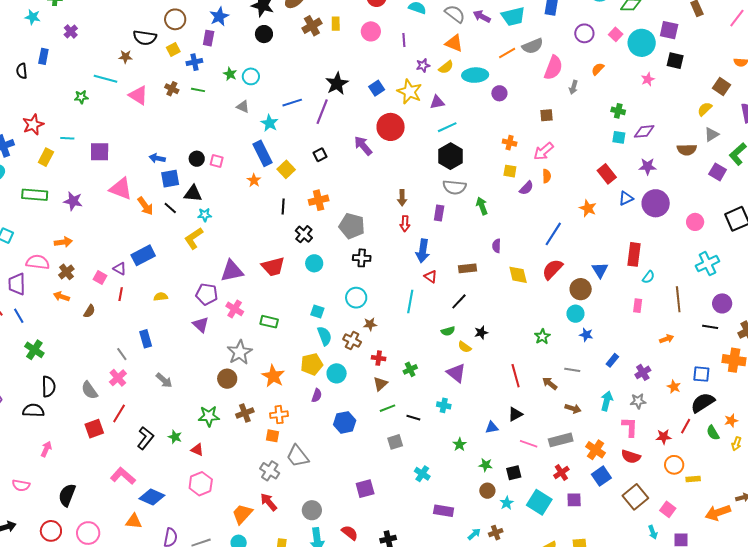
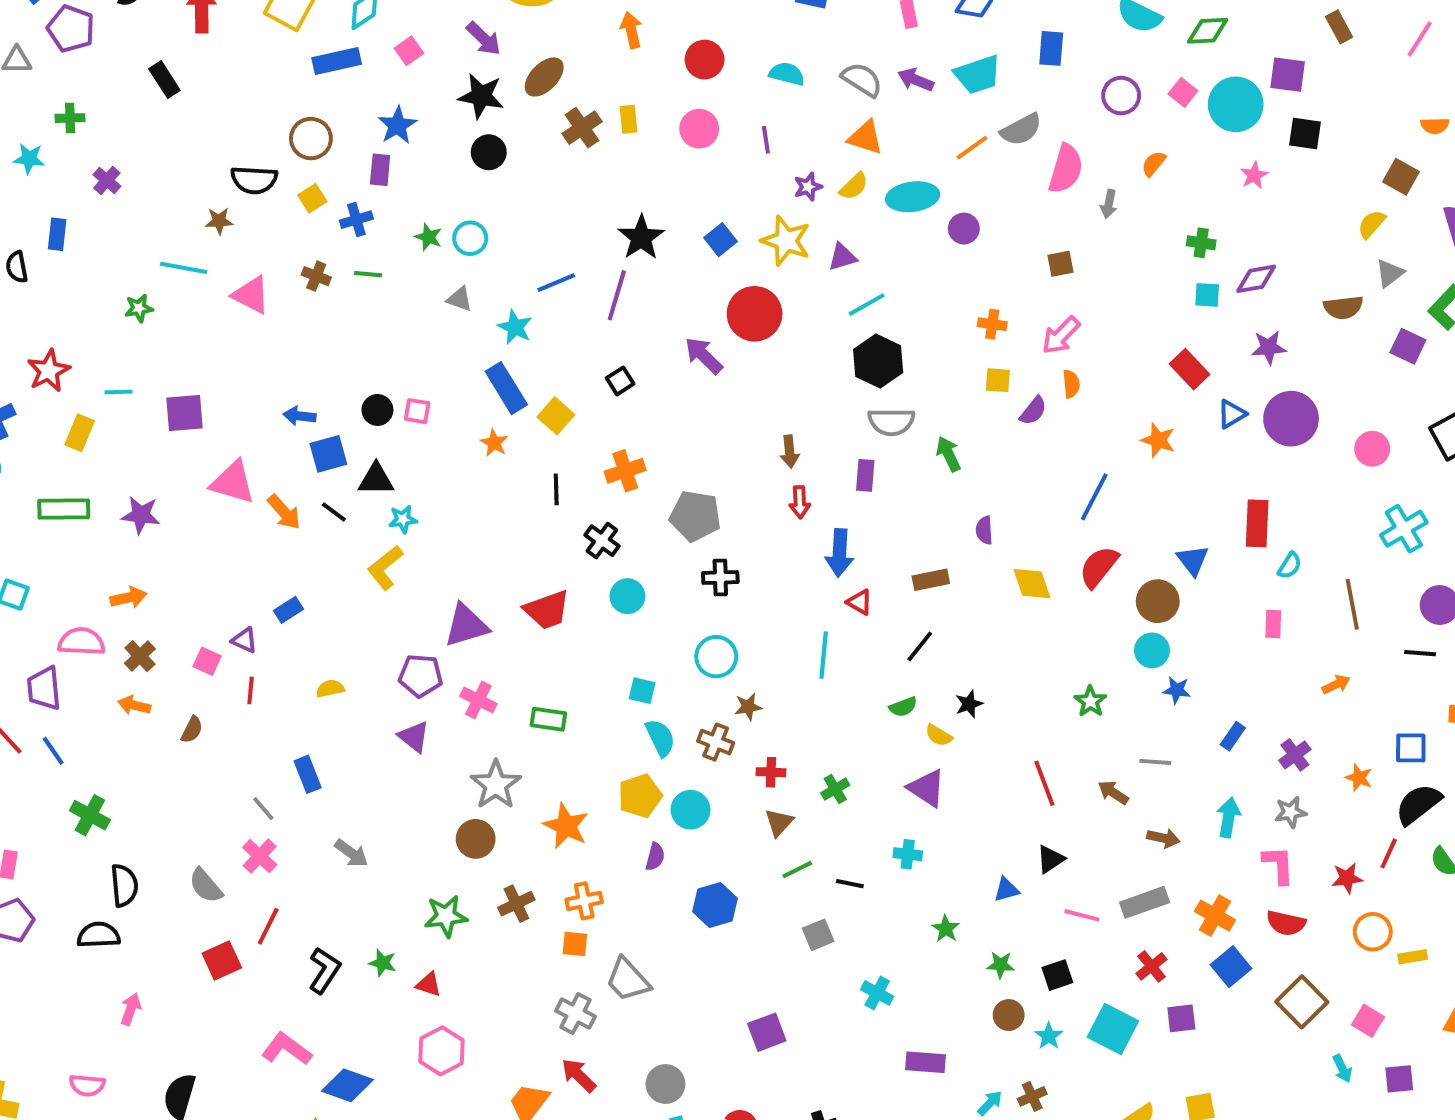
blue rectangle: (143, 255) -> (289, 610), size x0.6

